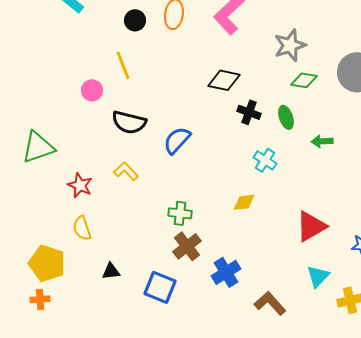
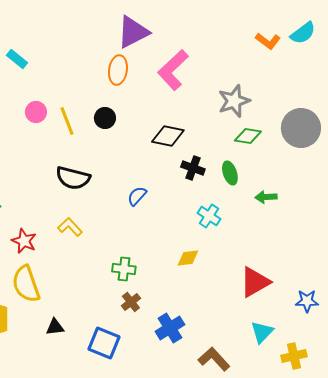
black circle: (135, 20) -> (105, 118), moved
pink circle: (92, 90) -> (36, 112), moved
blue semicircle: (177, 140) -> (137, 196), moved, size x0.7
yellow semicircle: (82, 228) -> (26, 284), size x1.5
brown cross: (187, 246) -> (131, 302), size x0.7

